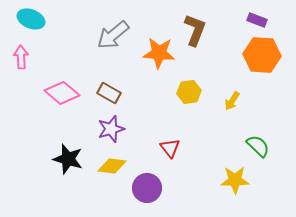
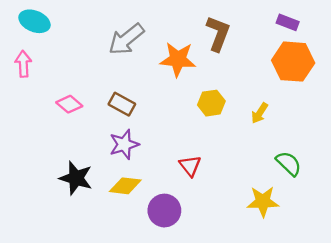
pink diamond: (62, 93) -> (69, 104), size x0.7

